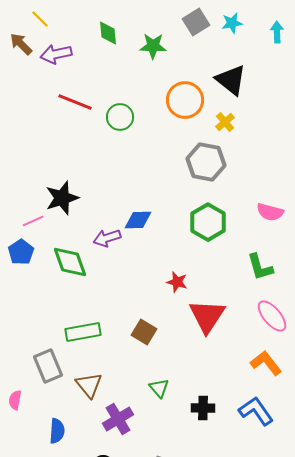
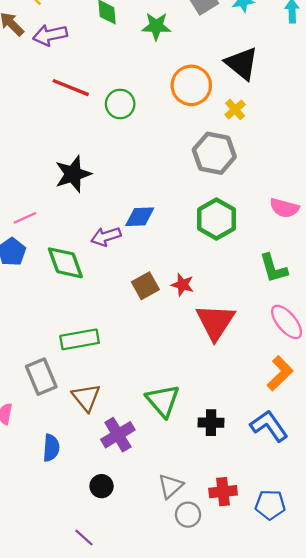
black star: (62, 198) -> (73, 174), moved
brown square: (144, 332) -> (145, 286), moved, turned 30
orange L-shape: (266, 363) -> (280, 373), turned 84
green triangle: (159, 388) -> (163, 401), size x1.6

